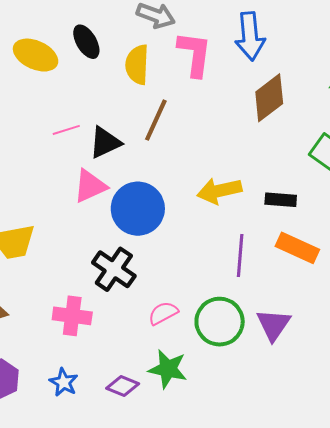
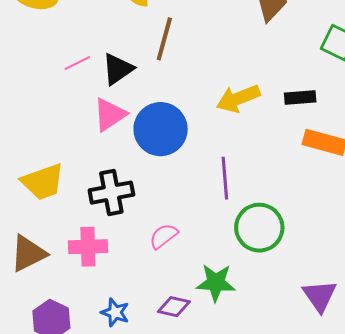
purple line: (240, 255) -> (225, 178), moved
black cross: (114, 269) -> (111, 193), moved, turned -36
pink semicircle: (163, 313) -> (164, 236), moved
pink cross: (72, 316) -> (88, 247), moved
purple triangle: (274, 325) -> (320, 296), moved

